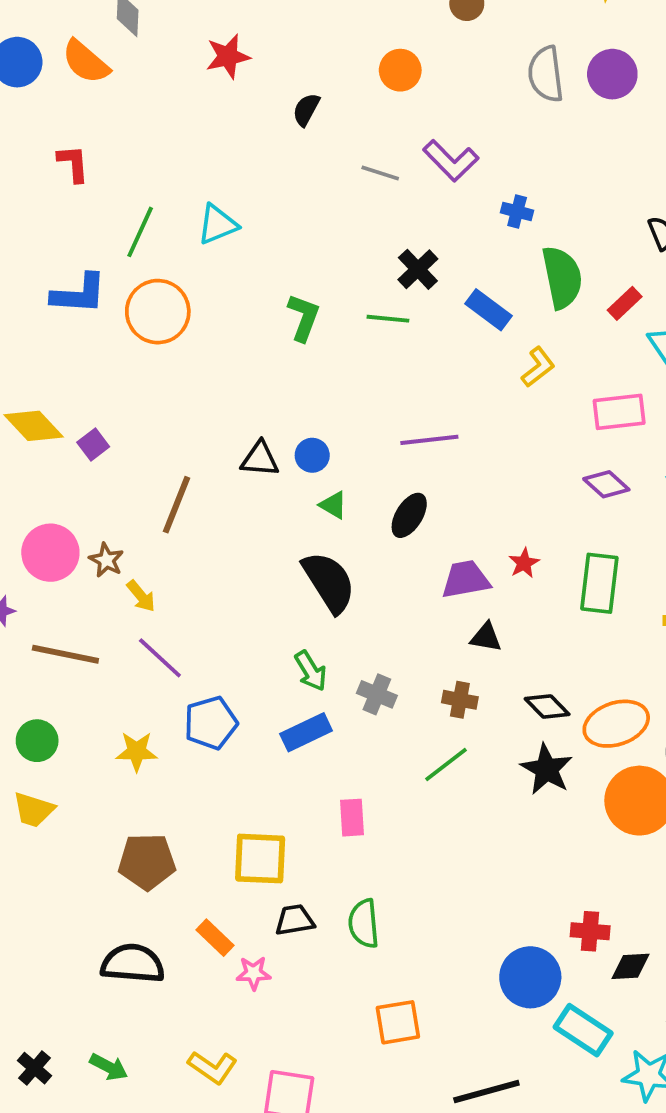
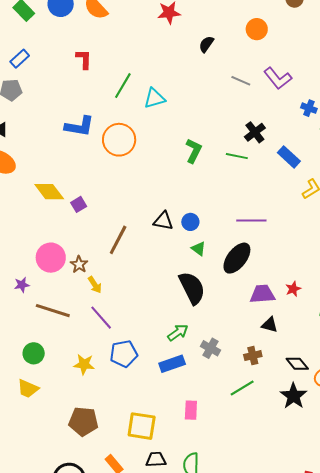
green line: (140, 232) -> (123, 86), moved
black ellipse: (409, 515) -> (237, 258), size x1.4
green arrow: (311, 671) -> (178, 333), turned -100
brown cross: (460, 700) -> (253, 356), turned -30

